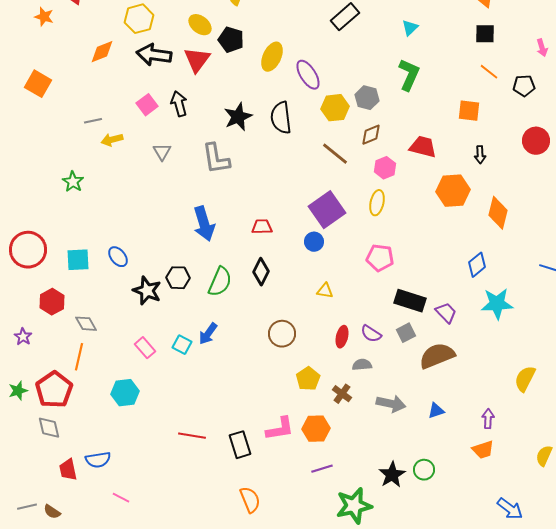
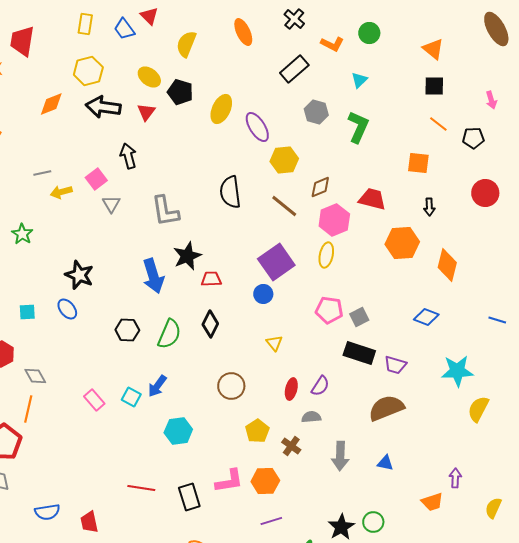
red triangle: (197, 60) -> (146, 112), size x0.7
gray hexagon: (367, 98) -> (316, 112), moved
pink square: (147, 105) -> (96, 179), moved
black star: (238, 117) -> (187, 256), moved
black semicircle: (281, 118) -> (230, 192), moved
pink hexagon: (385, 168) -> (334, 220), size x1.4
cyan square: (78, 260) -> (27, 312), size x0.7
blue diamond: (477, 265) -> (426, 317), turned 60
black star: (147, 291) -> (79, 275), moved
yellow triangle: (325, 291) -> (274, 343), turned 42
cyan star: (497, 304) -> (457, 371), moved
purple trapezoid: (446, 313) -> (395, 365), turned 150
gray square: (406, 333) -> (359, 317), moved
purple semicircle: (371, 334) -> (320, 386), turned -90
yellow semicircle: (525, 379) -> (478, 409), moved
cyan hexagon: (125, 393) -> (178, 431), moved
gray arrow: (391, 404) -> (340, 456), turned 80
blue triangle: (436, 411) -> (385, 463), turned 30
purple arrow: (488, 419) -> (455, 478), moved
red trapezoid: (68, 470) -> (89, 522), moved

